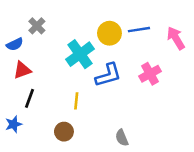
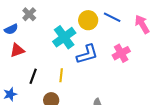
blue line: (139, 30) -> (112, 17), turned 36
black line: (30, 98) -> (33, 76), moved

